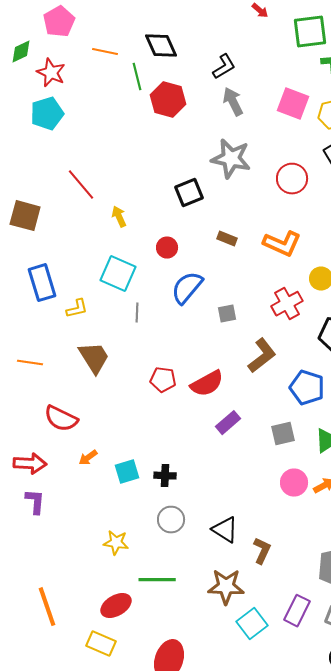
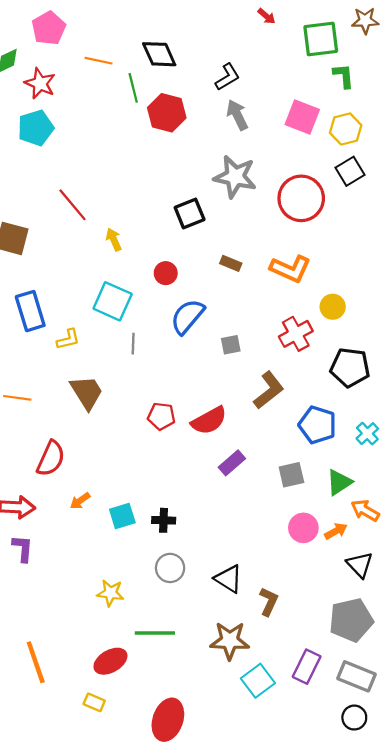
red circle: (292, 179) -> (301, 198), size x1.4
red semicircle: (61, 419) -> (51, 458), turned -92
yellow rectangle: (101, 644) -> (94, 702), size x0.7

